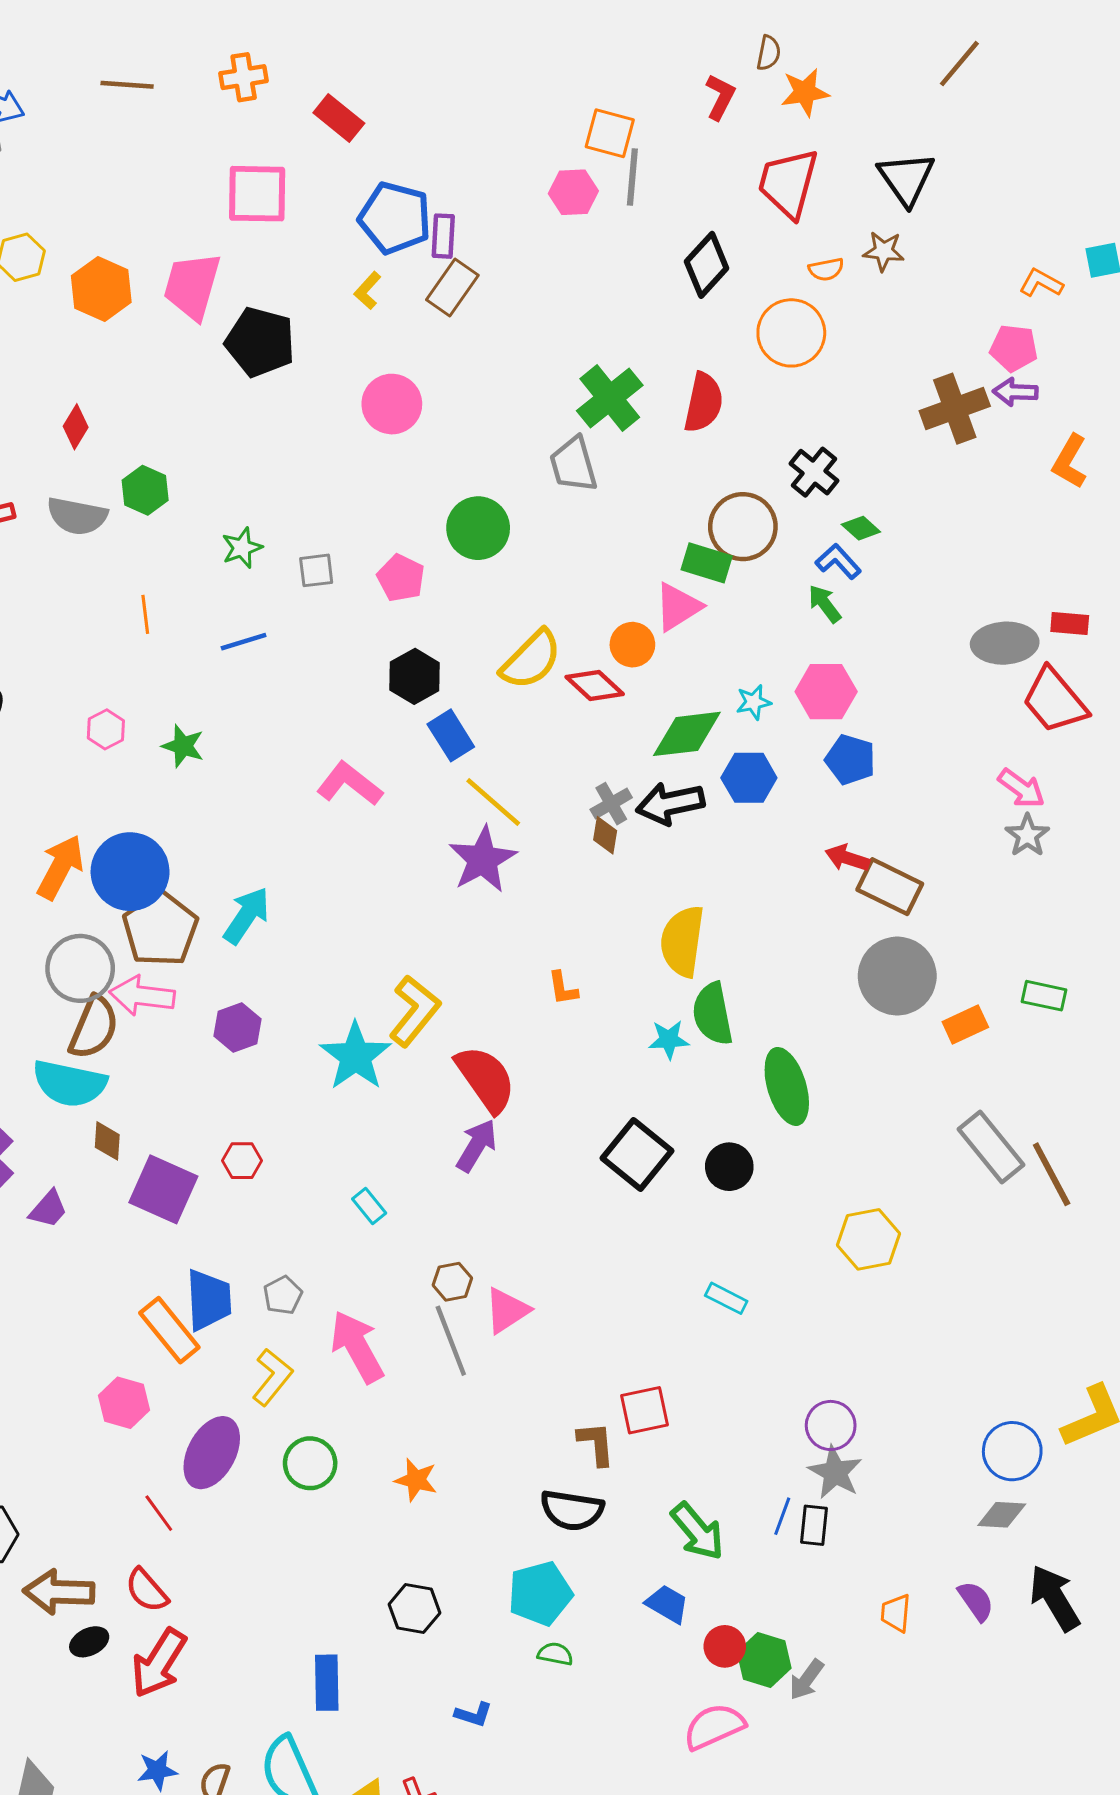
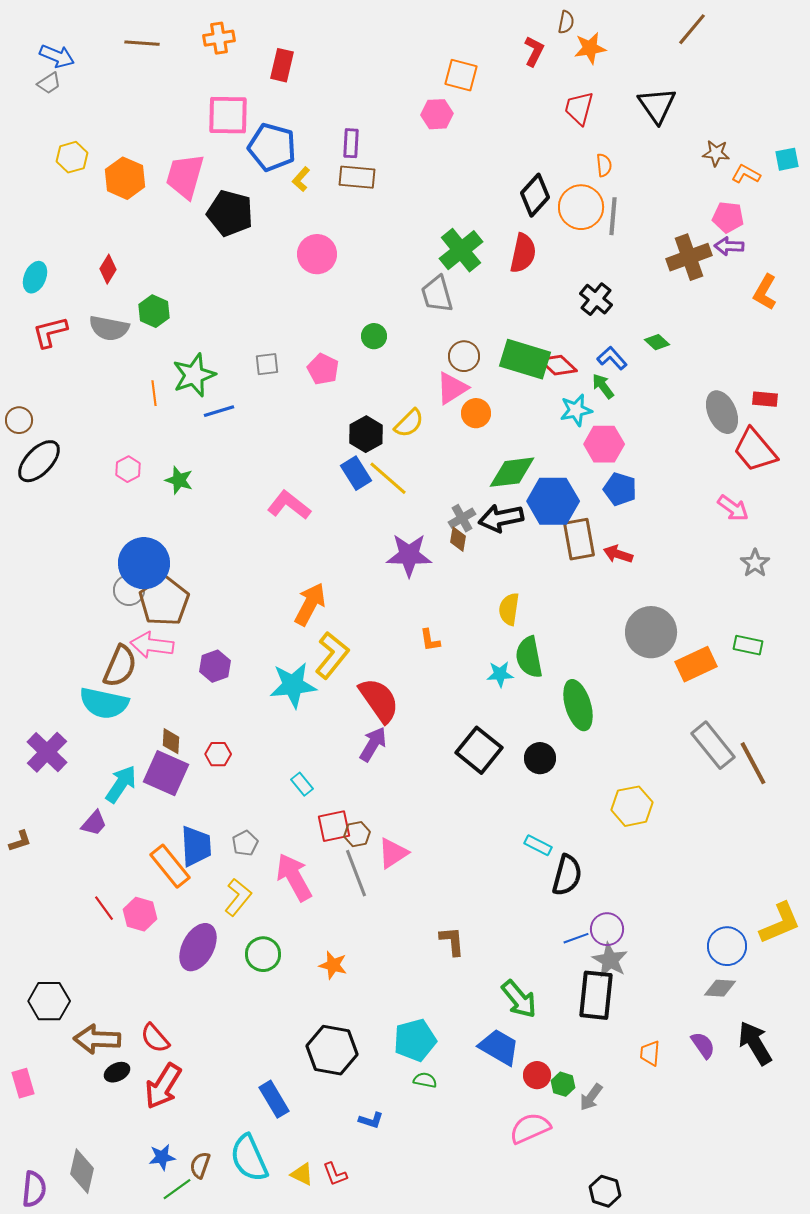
red rectangle: (339, 118) -> (282, 65), turned 64
gray line: (632, 177) -> (613, 216), moved
red trapezoid: (788, 183) -> (579, 108), size x0.7
blue pentagon: (395, 218) -> (272, 147), moved
brown star: (884, 251) -> (716, 153), moved
black diamond: (707, 265) -> (535, 195), moved
orange semicircle: (826, 269) -> (604, 165), turned -85
brown rectangle: (452, 288) -> (357, 177), turned 60
brown circle: (743, 527) -> (464, 356), moved, size x0.7
green circle: (478, 528) -> (374, 336), size x0.6
green diamond: (861, 528) -> (657, 342), moved
green star: (242, 548) -> (194, 375), moved, size x1.6
green rectangle: (707, 563) -> (525, 359), size x1.5
pink triangle: (678, 607) -> (452, 388), moved
gray ellipse: (1005, 643) -> (722, 412), turned 69
yellow semicircle: (531, 660) -> (409, 423), size x0.7
black hexagon: (415, 676) -> (366, 434), moved
red diamond: (595, 685) -> (558, 365), moved
cyan star: (753, 702) -> (576, 410), moved, size x1.4
blue hexagon: (749, 778) -> (553, 501), size x1.4
yellow line: (493, 802) -> (388, 478), moved
gray star: (1027, 835) -> (755, 563), moved
purple star: (483, 860) -> (409, 555), moved, turned 30
orange arrow: (60, 867) -> (310, 604), moved
brown rectangle: (890, 887) -> (579, 539), moved, turned 54
cyan arrow: (247, 915) -> (121, 784), moved
yellow semicircle: (682, 941) -> (509, 609), size x0.7
gray circle: (80, 968) -> (129, 590), moved, size x0.7
orange rectangle: (965, 1024) -> (696, 664), size x1.4
cyan star: (356, 1056) -> (293, 685), turned 30
brown diamond: (107, 1141) -> (171, 741), moved
purple trapezoid: (48, 1209) -> (94, 823), moved
red square: (645, 1410) -> (334, 826), moved
black semicircle: (572, 1510) -> (567, 875), moved, turned -84
red line: (159, 1513) -> (104, 908), moved
blue line: (782, 1516) -> (576, 938), moved, turned 50
black rectangle: (814, 1525) -> (596, 995), size x1.8
blue trapezoid: (667, 1604) -> (499, 1047), size x1.4
black hexagon: (415, 1609) -> (332, 1050), size x1.5
green hexagon: (764, 1660) -> (563, 1084), size x0.7
blue rectangle: (327, 1683) -> (274, 1099), turned -30

